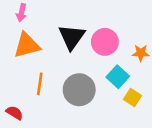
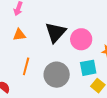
orange triangle: (27, 45) -> (19, 35), size x0.6
cyan square: (118, 77) -> (88, 68), turned 30

